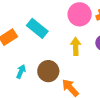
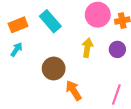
cyan arrow: (21, 72) -> (16, 49), moved

